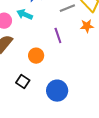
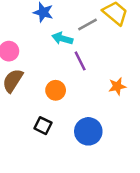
cyan arrow: (25, 14) -> (62, 38), moved
orange star: (87, 26) -> (117, 86), moved

